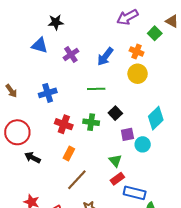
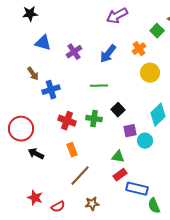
purple arrow: (127, 17) -> (117, 16), moved
black star: (56, 22) -> (30, 14), moved
orange cross: (137, 52) -> (139, 49), turned 32
yellow circle: (138, 74) -> (150, 73), moved
brown arrow: (11, 91) -> (33, 74), moved
orange rectangle: (69, 154) -> (72, 150), turned -48
green triangle: (115, 161) -> (118, 157), turned -40

